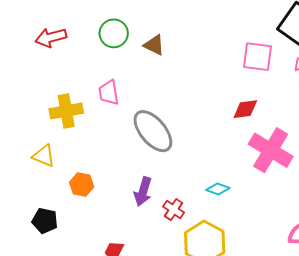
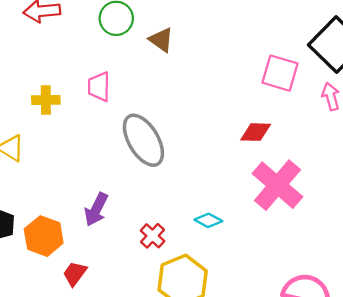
yellow cross: (66, 111) -> (46, 100), size x0.7
orange hexagon: (82, 185) -> (44, 236), moved, size x1.4
purple arrow: (143, 191) -> (96, 209), moved

